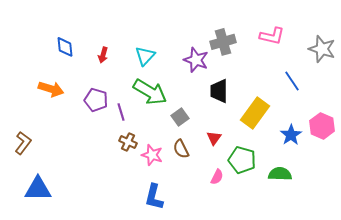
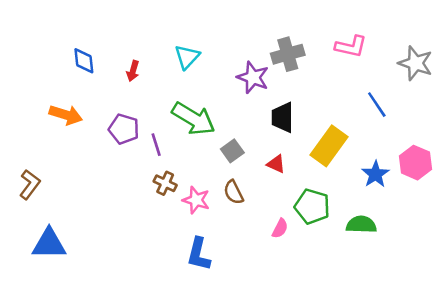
cyan triangle: (145, 56) -> (187, 57), moved
red triangle: (214, 138) -> (276, 164), moved, turned -42

